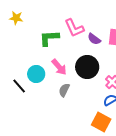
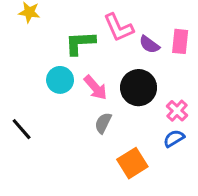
cyan circle: (36, 74) -> (60, 80), moved
black line: (19, 86) -> (22, 129), moved
orange square: (101, 122) -> (132, 163), moved, turned 30

